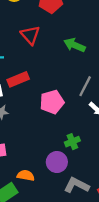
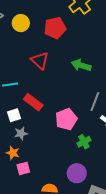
red rectangle: (18, 79) -> (33, 102), turned 66
green cross: (72, 142) -> (84, 142), moved

